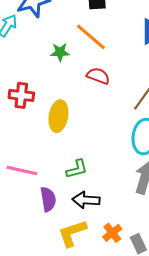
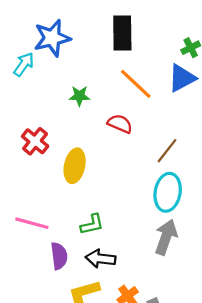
orange line: (91, 37) -> (136, 84), moved
red cross: (21, 95) -> (35, 141), turned 30

